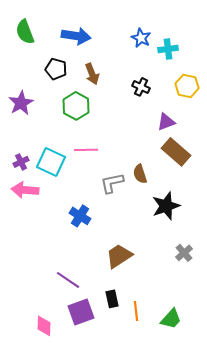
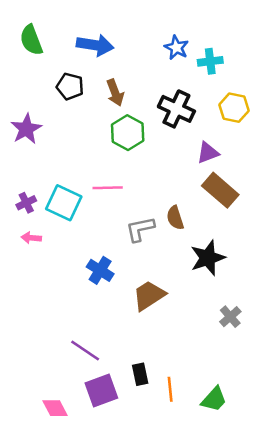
black cross: (141, 87) -> (176, 109), size x1.6
green hexagon: (76, 106) -> (128, 133), moved
pink arrow: (25, 190) -> (31, 238), size x0.6
brown trapezoid: (119, 256) -> (149, 295), moved
pink diamond: (44, 326) -> (55, 408), turned -30

